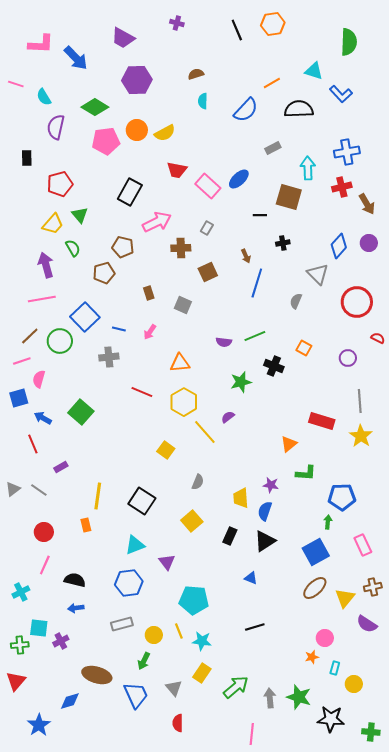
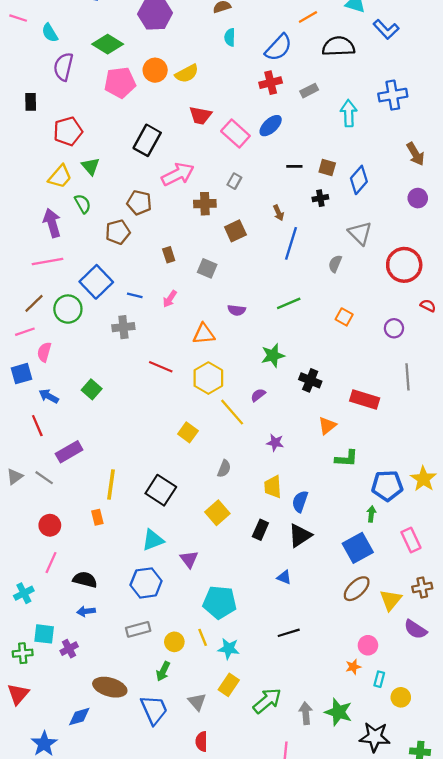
red cross: (342, 187) -> (271, 83), moved
brown square: (289, 197) -> (327, 168), moved, size x0.6
blue diamond: (339, 246) -> (359, 180), moved
purple semicircle: (224, 342) -> (237, 310), moved
black cross: (274, 366) -> (310, 380), moved
green square: (81, 412) -> (92, 389), size x0.7
yellow star: (361, 436) -> (423, 479), moved
purple rectangle: (61, 467) -> (69, 452), size x1.6
purple star: (271, 485) -> (275, 443), moved

